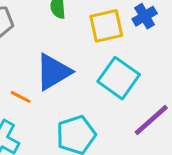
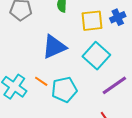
orange line: (21, 97) -> (41, 81), moved

